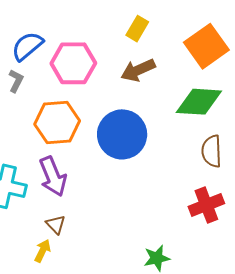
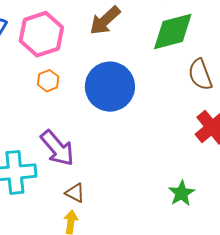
orange hexagon: (57, 123) -> (48, 81), moved, size x0.5

